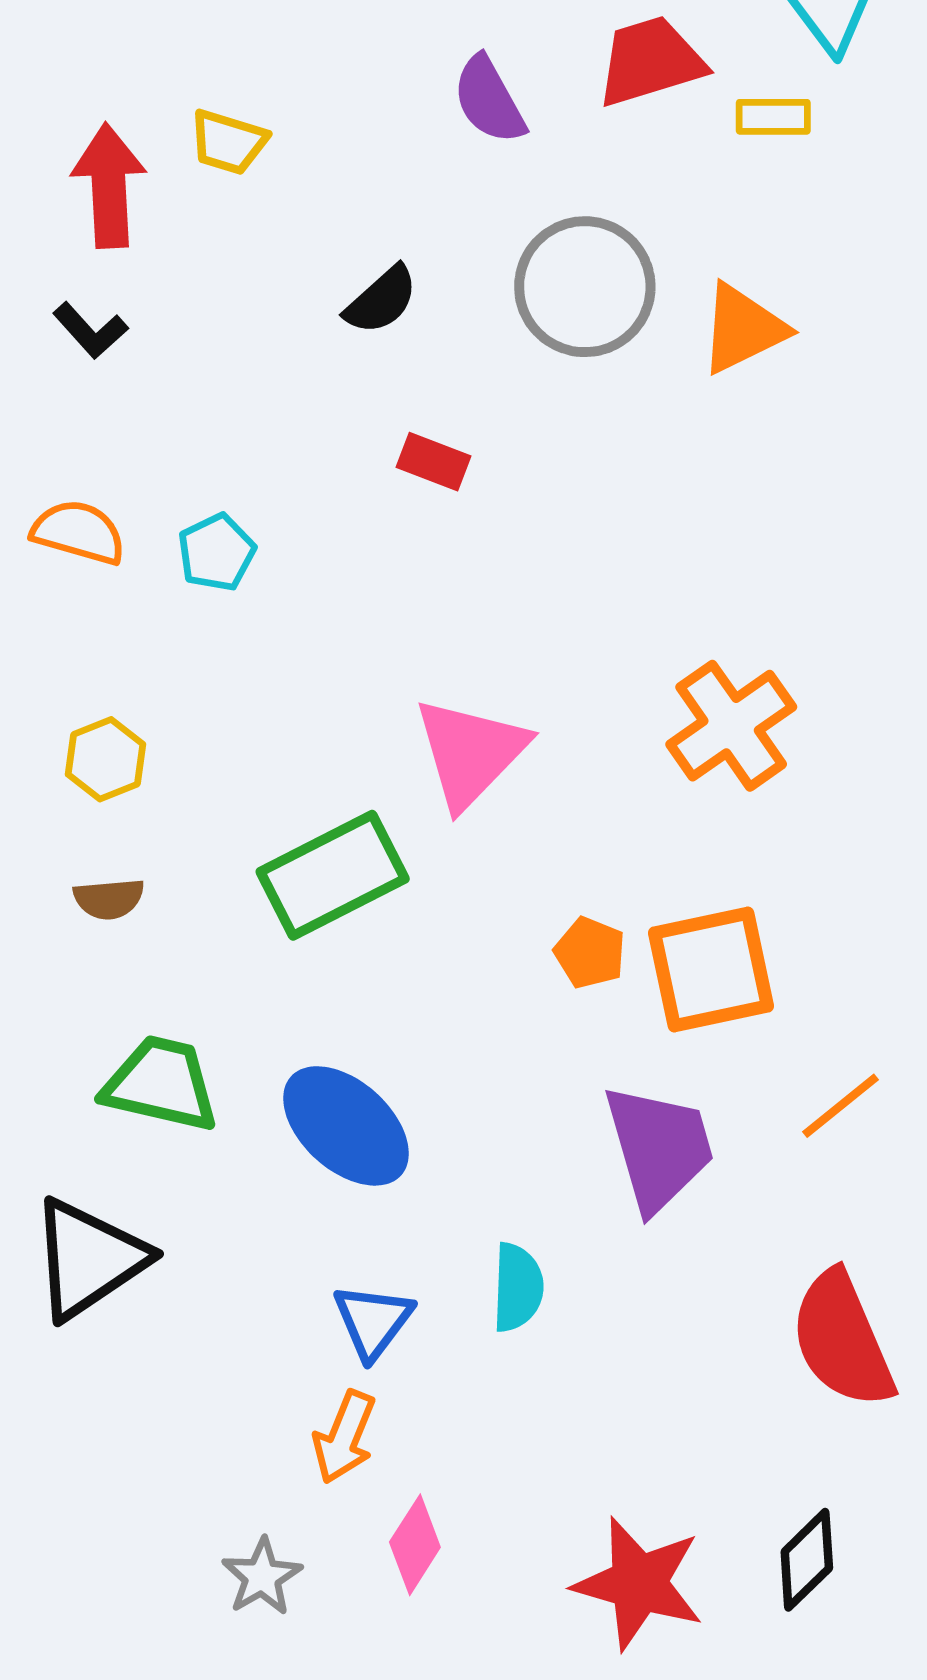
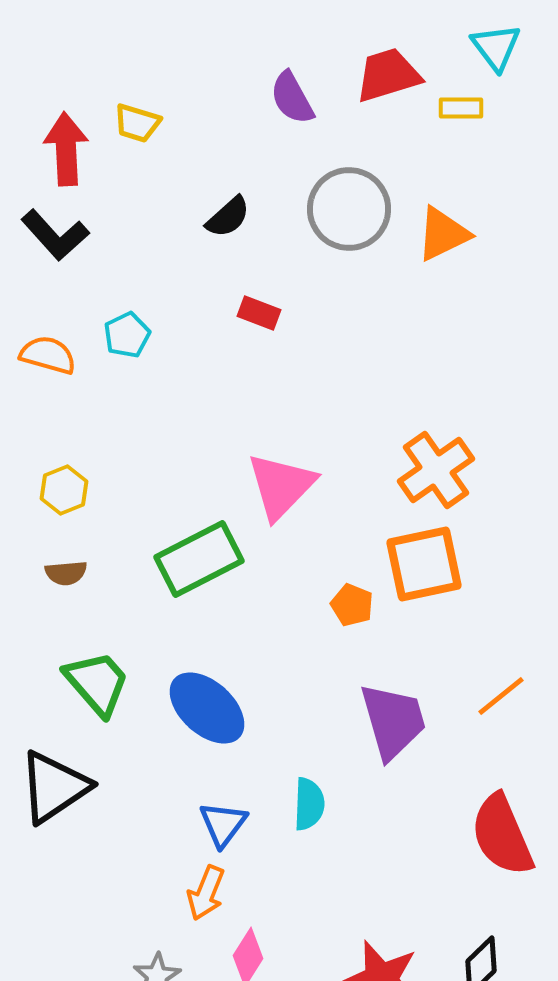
black L-shape: (90, 330) -> (55, 235), size x1.5
cyan pentagon: (217, 552) -> (127, 335), moved
orange square: (711, 970) -> (424, 564), moved
green trapezoid: (161, 1084) -> (97, 683), turned 36

